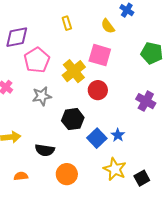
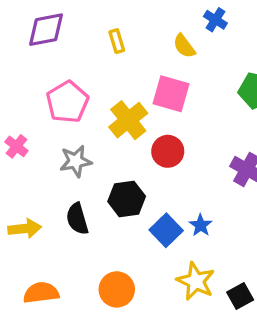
purple diamond: (17, 37) -> (46, 30), moved
black semicircle: (45, 150) -> (77, 219), moved, turned 66
orange semicircle: (21, 176) -> (41, 293), size x1.5

